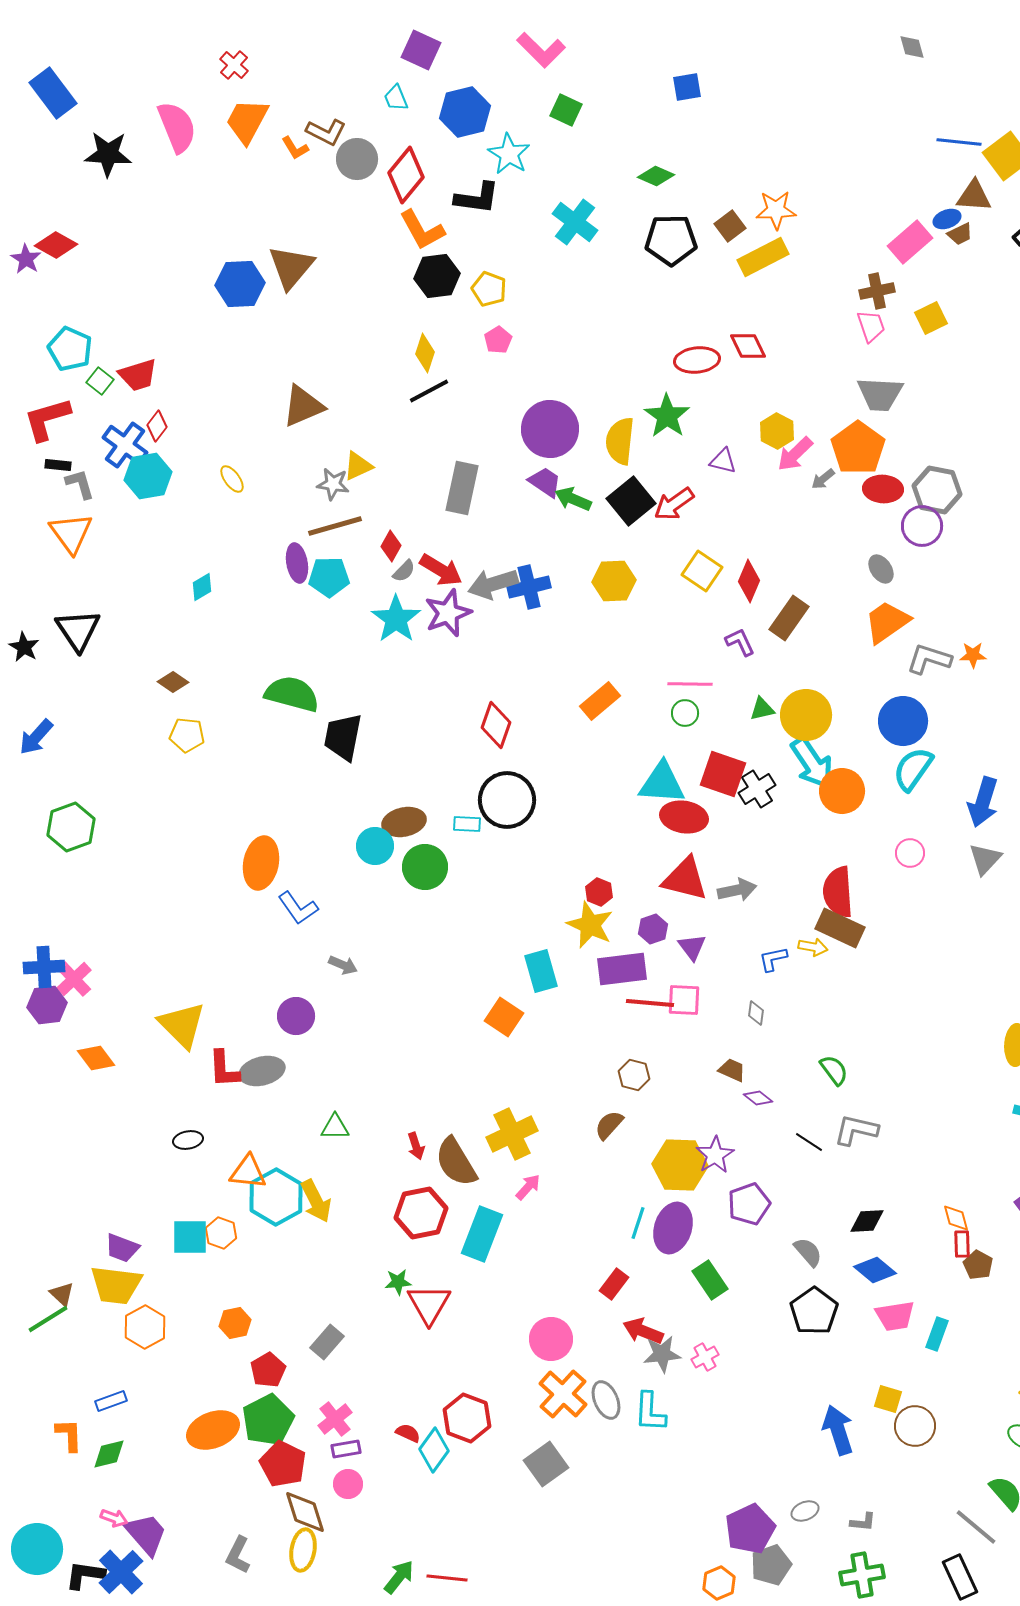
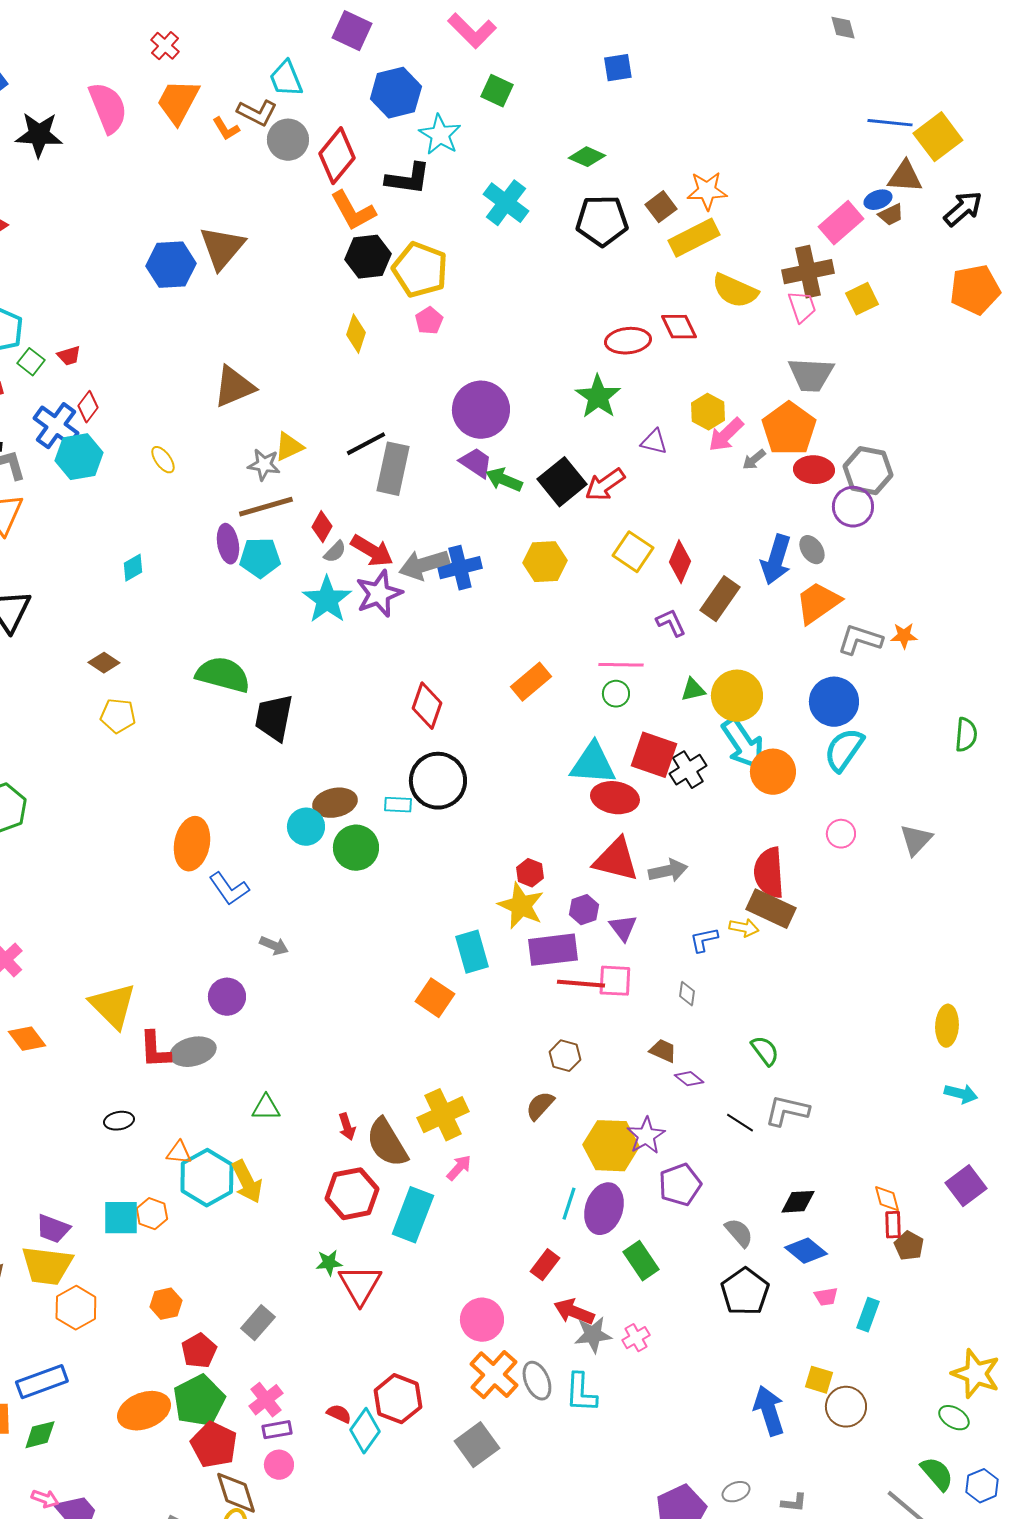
cyan trapezoid: (396, 98) -> (286, 79), moved, size x1.4
yellow pentagon: (489, 289) -> (420, 270), size x1.6
brown cross: (877, 291) -> (808, 272), size x1.4
red trapezoid: (138, 375) -> (69, 356), size x0.6
black line: (429, 391) -> (366, 444), moved
yellow semicircle: (620, 441) -> (735, 291), moved, turned -72
blue arrow: (983, 802) -> (776, 560), moved
orange triangle: (248, 1172) -> (179, 1153), size x0.7
pink trapezoid: (895, 1316) -> (826, 1297), size x0.6
blue rectangle: (111, 1401) -> (42, 1382), size x1.6

